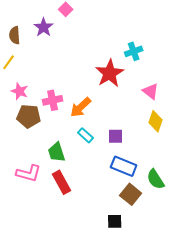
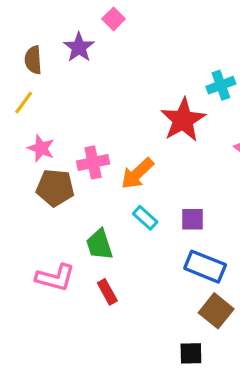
red rectangle: (62, 182) -> (107, 292), size x0.7

